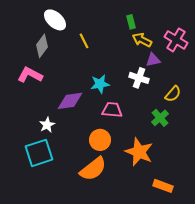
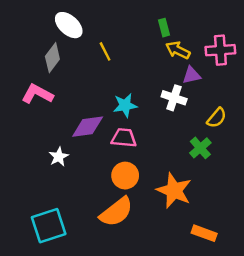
pink cross: (176, 40) -> (220, 50), turned -35
pink trapezoid: (112, 110) -> (124, 138), moved
cyan square: (39, 153) -> (49, 226), moved

